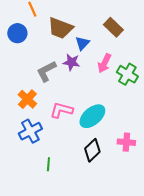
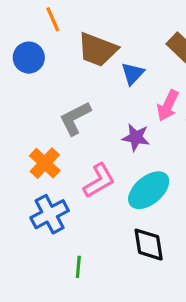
purple star: (71, 62) -> (136, 137), moved
pink L-shape: (61, 110) -> (99, 181), turned 135
black diamond: (92, 150) -> (149, 245), turned -55

